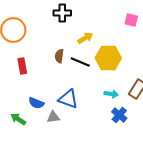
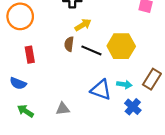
yellow arrow: (85, 38) -> (83, 25), moved
blue triangle: (68, 99) -> (101, 90), moved
blue semicircle: (36, 103) -> (18, 83), moved

